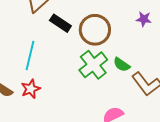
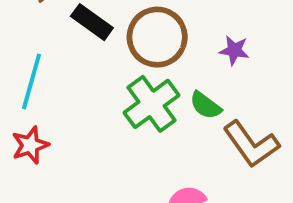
purple star: (144, 19) -> (234, 50), moved

